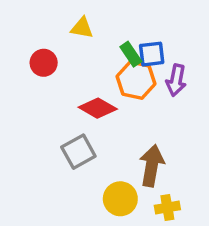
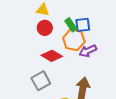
red circle: (44, 63) -> (45, 28), moved
purple arrow: (176, 80) -> (88, 51), moved, turned 54

